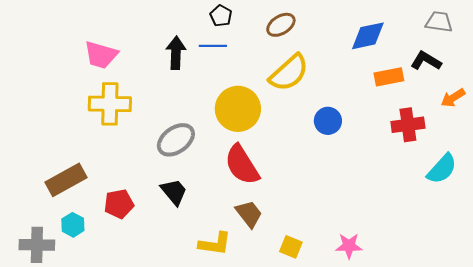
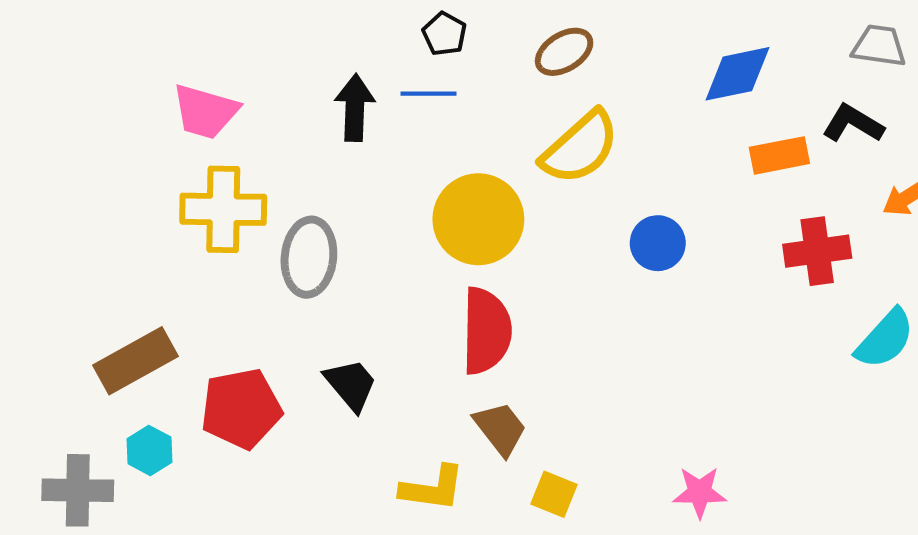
gray ellipse: (176, 140) -> (309, 257), moved, turned -48
red semicircle: (242, 165) -> (486, 331), turned -147
red pentagon: (119, 204) -> (241, 409), size x1.4
yellow square: (291, 247) -> (554, 494), moved

